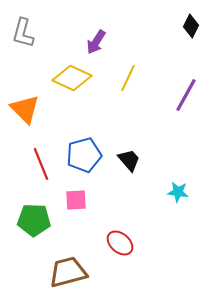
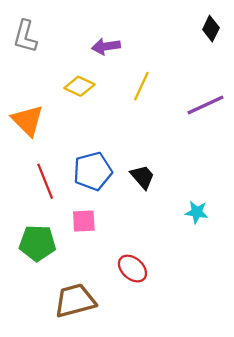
purple arrow: (96, 42) -> (106, 46), turned 50
yellow diamond: (72, 78) -> (79, 86), size x0.7
purple line: (186, 95) -> (205, 105), turned 36

